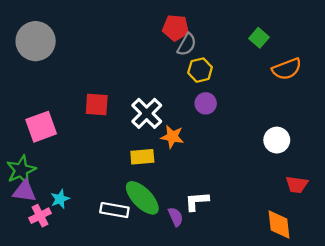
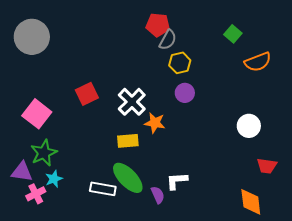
red square: (97, 104) -> (87, 94), turned -30
pink square: (41, 127) -> (37, 114), turned -32
green star: (21, 170) -> (44, 153), moved

